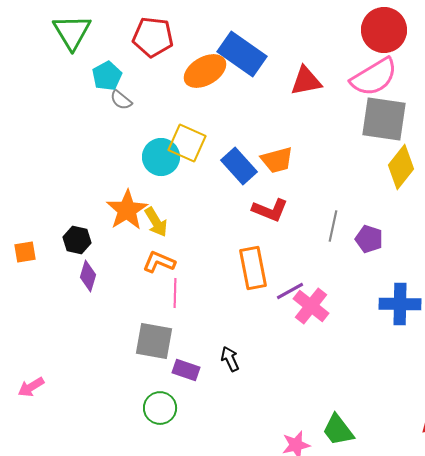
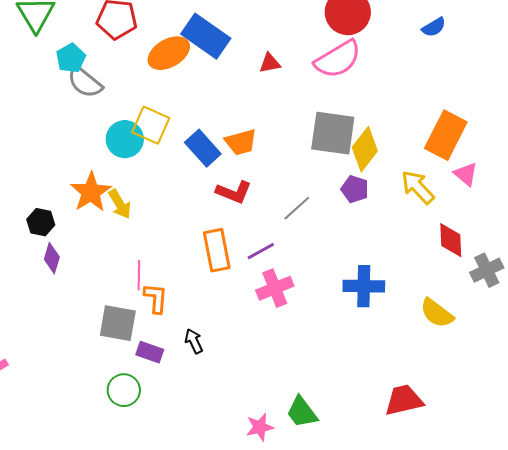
red triangle: (306, 81) -> (270, 63), size x0.7
gray semicircle: (121, 100) -> (85, 82), size x1.6
gray square: (384, 119) -> (333, 133), moved
gray line: (333, 226) -> (297, 208), turned 36
purple pentagon: (369, 239) -> (355, 189), moved
orange L-shape: (159, 262) -> (156, 298), moved, turned 72
purple line: (290, 291) -> (261, 251), moved
pink cross: (311, 306) -> (275, 288), turned 30

